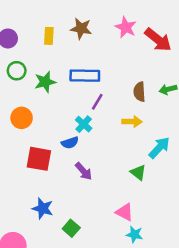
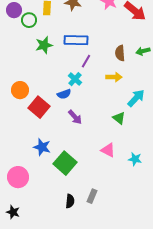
green circle: (17, 71) -> (29, 20), moved
orange circle: (22, 118) -> (20, 90), moved
red square: (39, 159) -> (39, 107), turned 30
green square: (71, 228) -> (65, 163), size x1.6
cyan star: (134, 234) -> (135, 159), moved

